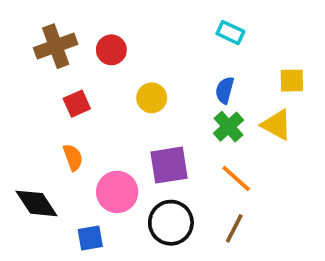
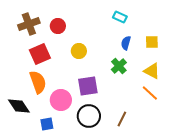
blue semicircle: (225, 90) -> (126, 43), moved
red square: (77, 104) -> (40, 54), size x1.5
yellow triangle: (277, 125) -> (152, 71), moved
orange semicircle: (73, 157) -> (38, 82), size x1.6
orange line: (236, 179) -> (150, 93), moved

